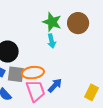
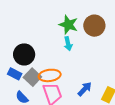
gray square: (16, 74) -> (32, 77), turned 36
blue arrow: (55, 85) -> (85, 89), moved

